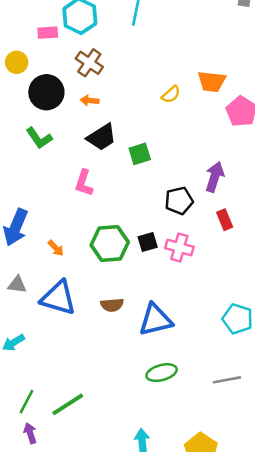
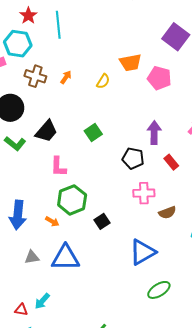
orange arrow: (90, 101) -> (66, 77), moved, turned 136
black trapezoid: (102, 137) -> (46, 131), moved
black pentagon: (179, 201) -> (133, 158), turned -30
black square: (148, 242) -> (102, 221), moved
green hexagon: (110, 244) -> (72, 200), moved
brown semicircle: (112, 305) -> (167, 213), moved

